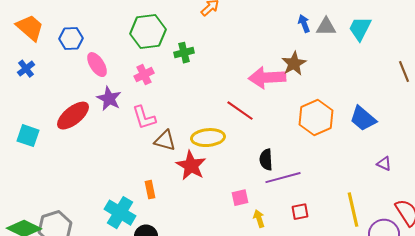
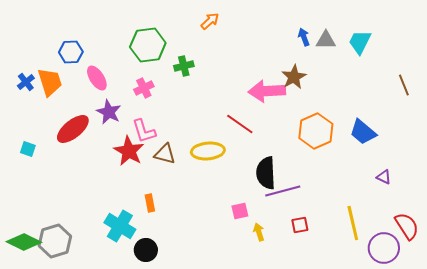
orange trapezoid: (30, 28) -> (50, 82), moved, turned 32
cyan square: (28, 136) -> (28, 149), size x0.7
black semicircle: (266, 160) -> (266, 173), size x1.5
red star: (191, 166) -> (129, 151), moved

